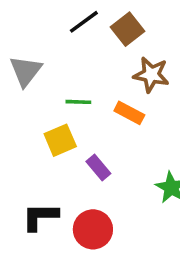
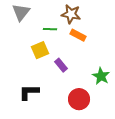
brown star: (151, 75) -> (71, 14), moved
red circle: (93, 229) -> (79, 99), moved

